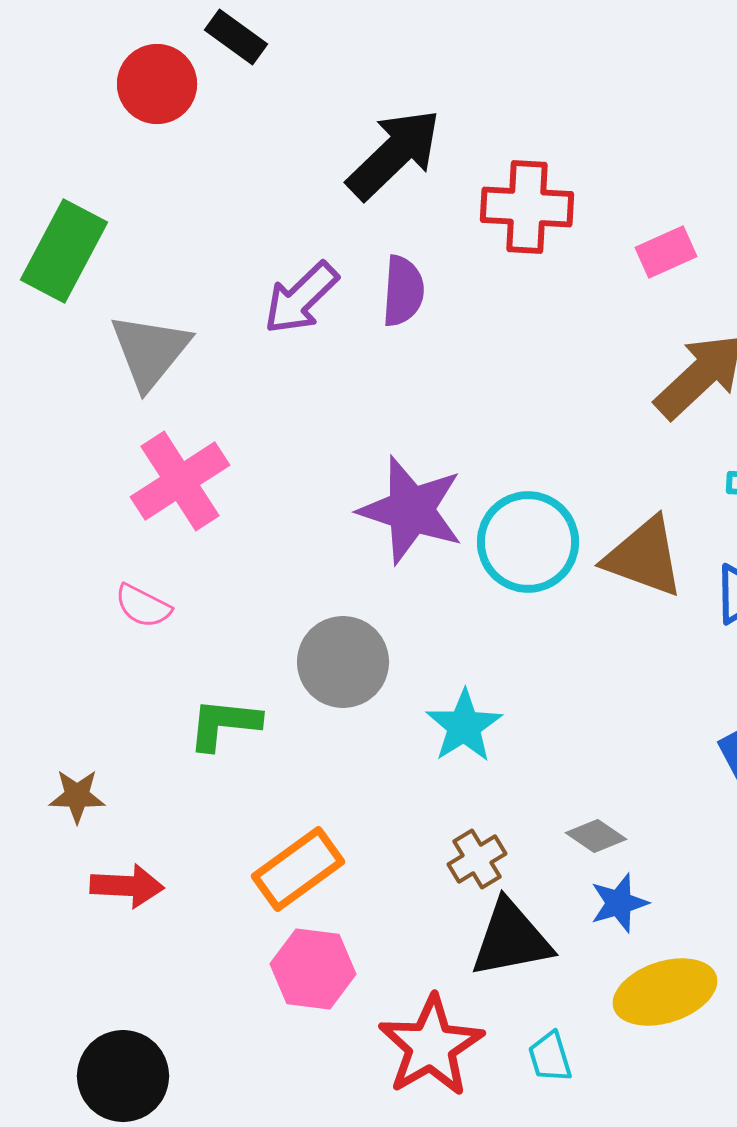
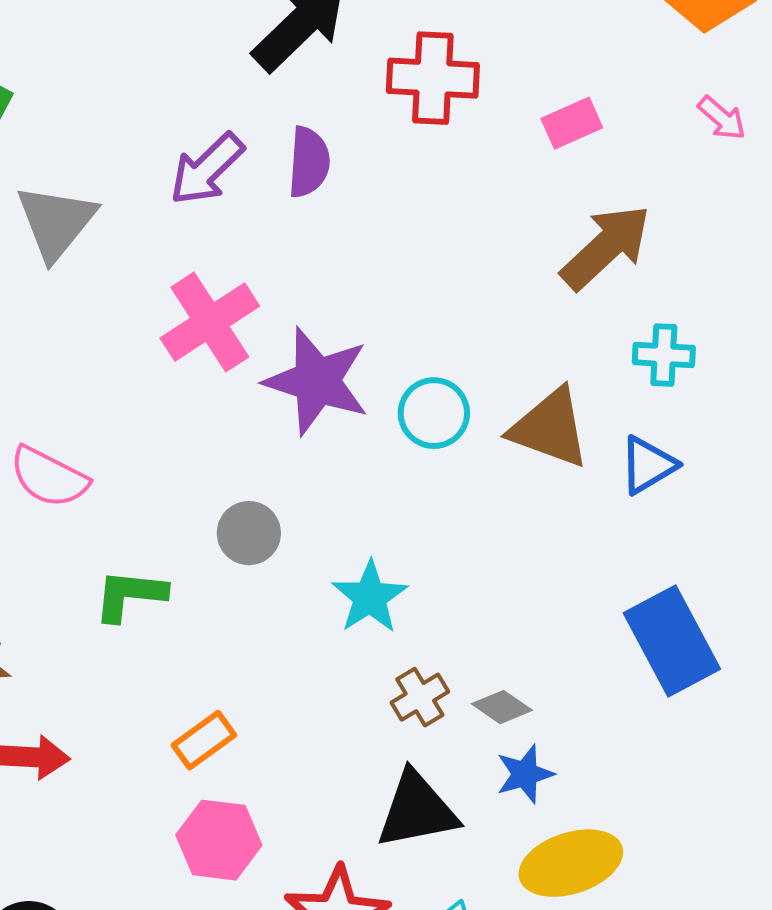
pink cross: (180, 481) -> (210, 322), moved
cyan circle: (528, 542) -> (434, 413), size x0.7
pink semicircle: (143, 606) -> (49, 477), size x1.4
gray circle: (343, 662) -> (249, 533), size x0.7
brown cross: (477, 859) -> (420, 697), moved
orange rectangle: (298, 869) -> (204, 740), size x0.7

